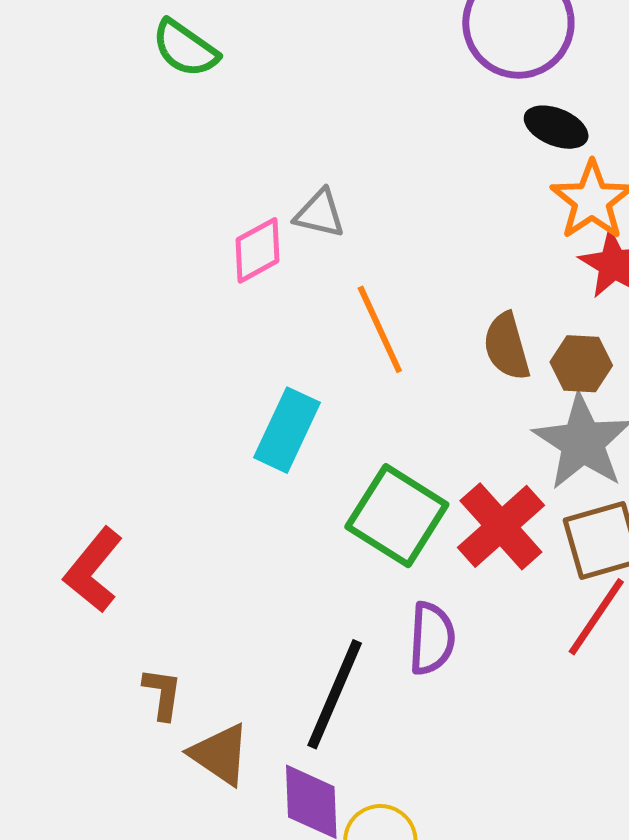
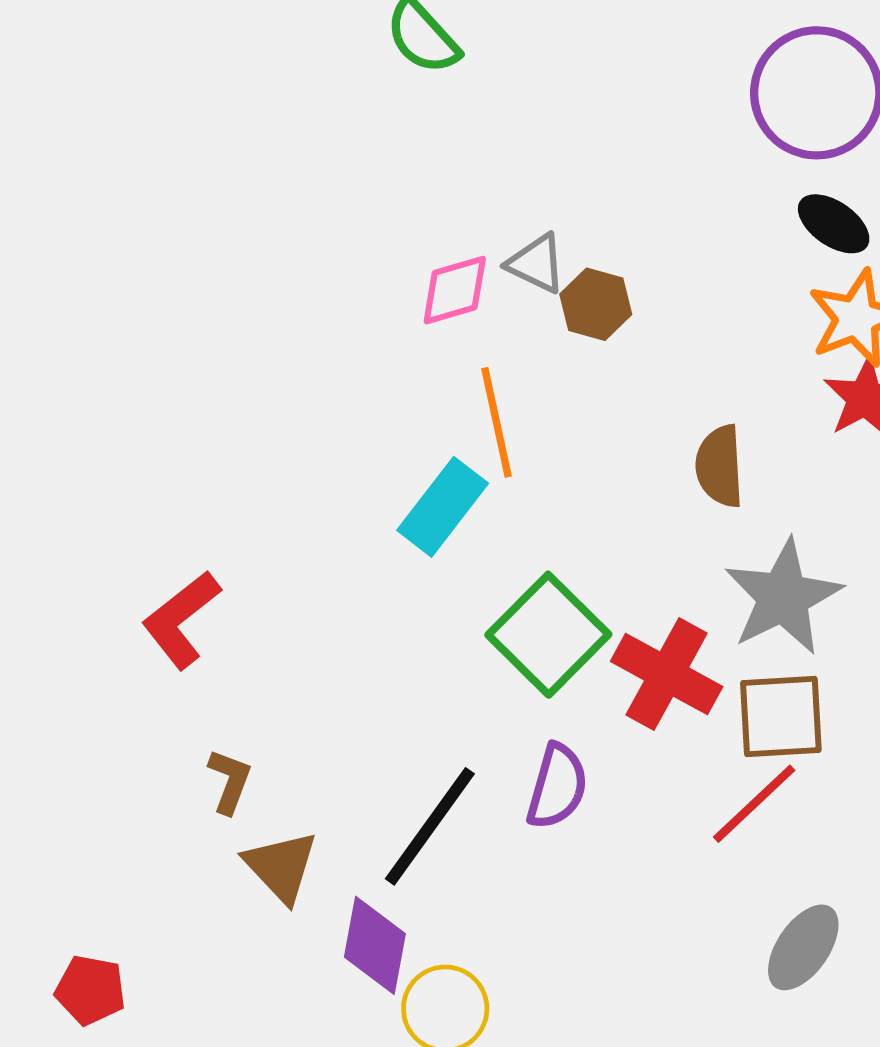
orange line: (380, 329) -> (497, 422), moved
brown hexagon: (581, 364) -> (596, 304), moved
red cross: (501, 526) -> (667, 674), turned -32

